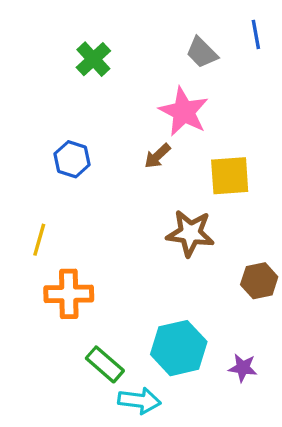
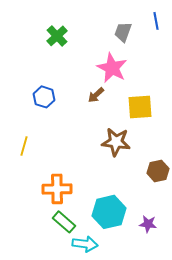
gray trapezoid: (202, 53) -> (123, 32), turned 65
orange cross: (69, 294) -> (57, 189), moved

